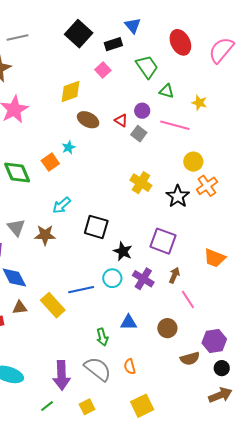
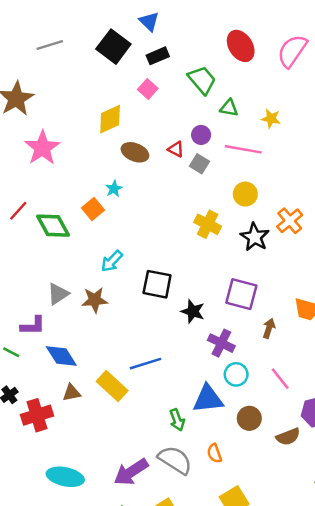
blue triangle: (133, 26) -> (149, 21), moved
gray line: (17, 38) -> (50, 45), moved
yellow circle: (193, 162) -> (245, 194), moved
gray triangle: (16, 228) -> (58, 294), turned 42
brown arrow: (174, 275) -> (269, 328), moved
cyan circle: (112, 278) -> (236, 374), moved
pink line: (188, 300) -> (280, 379), moved
blue triangle: (129, 322) -> (208, 399), size x1.5
brown circle: (167, 328) -> (249, 418), moved
purple arrow: (62, 375) -> (131, 472), turned 64

